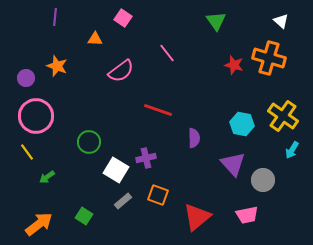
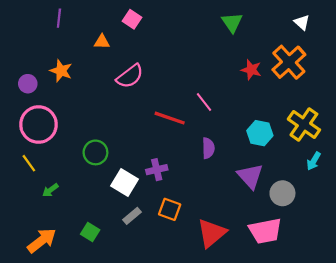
pink line: (167, 53) -> (204, 102), moved
orange cross: (269, 58) -> (289, 62), turned 32
pink trapezoid: (247, 215) -> (265, 231), size x1.4

